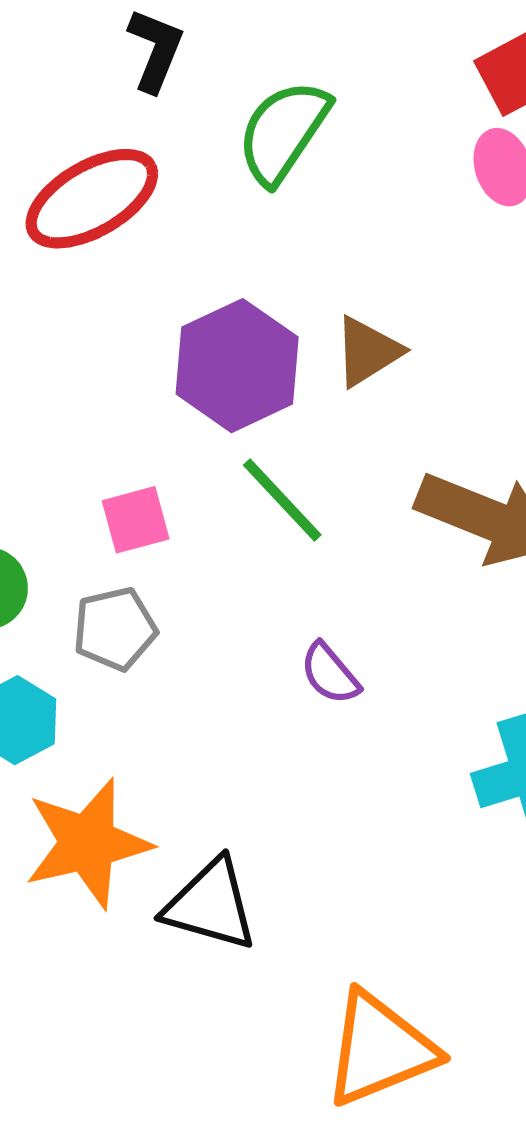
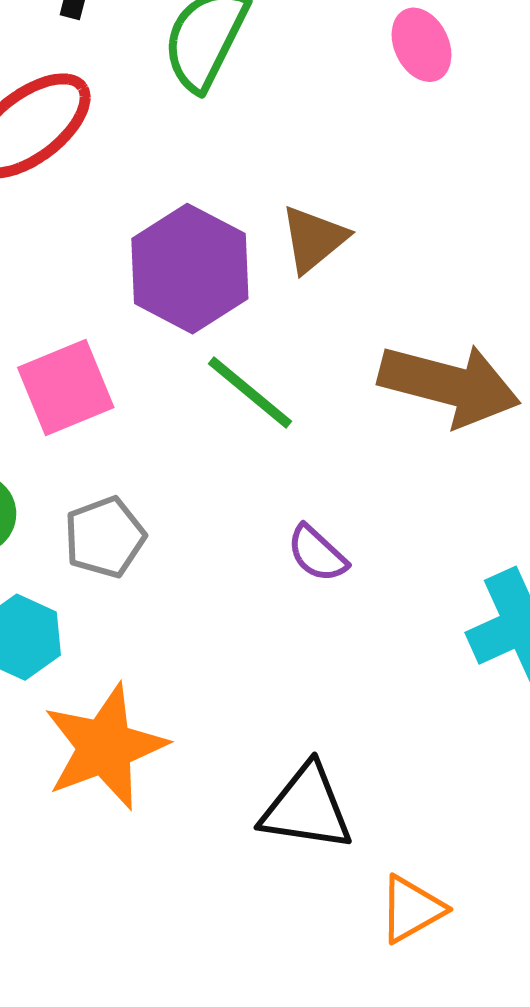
pink square: (136, 520) -> (66, 388), moved, size x1.4
black triangle: (211, 905) -> (307, 808), moved
orange triangle: (380, 1049) -> (412, 909), size x0.6

